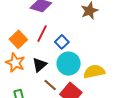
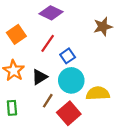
orange square: (18, 39) -> (16, 34), moved
brown line: (50, 85) -> (48, 101), turned 72

